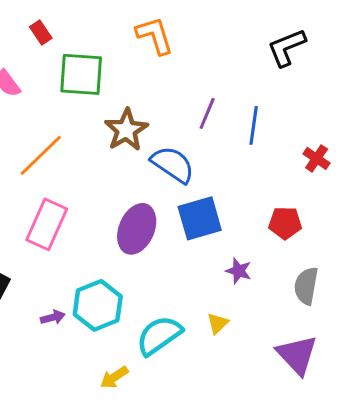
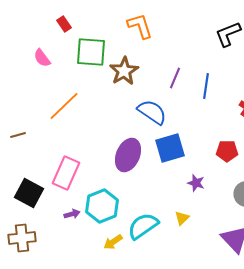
brown star: (126, 130) -> (124, 71), moved
pink rectangle: (47, 224) -> (66, 173), moved
yellow arrow: (114, 377) -> (113, 242), moved

